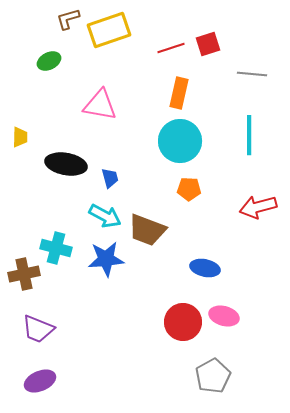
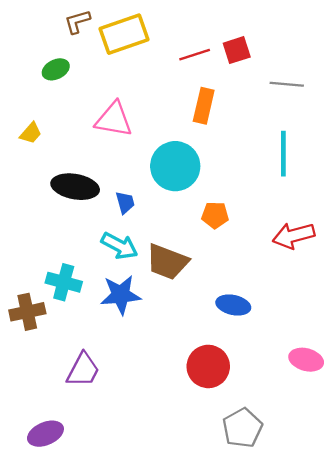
yellow trapezoid: (20, 137) -> (31, 133), moved, turned 40
cyan circle: (180, 141) -> (175, 166), moved
pink ellipse: (224, 316) -> (306, 360), moved
purple trapezoid: (38, 329) -> (83, 370), moved, turned -84

